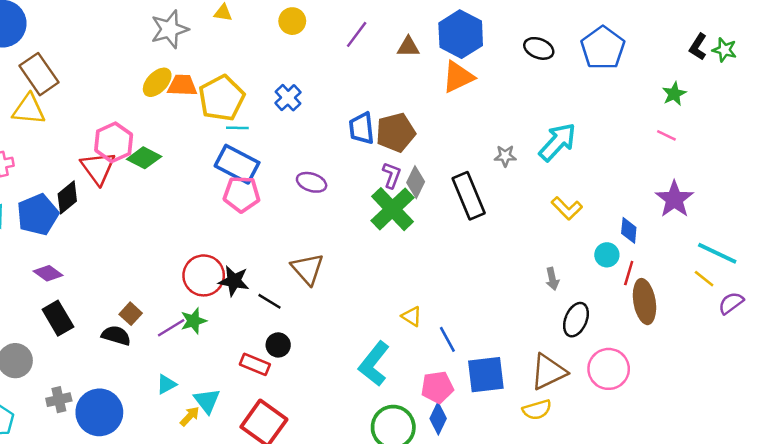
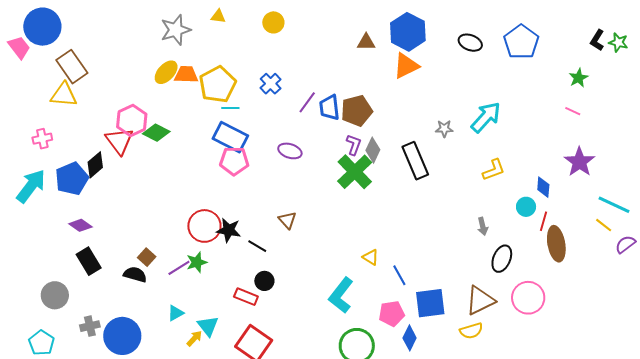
purple line: (357, 34) -> (307, 102), moved
yellow L-shape: (567, 208) -> (494, 170), turned -65
brown triangle: (308, 269) -> (287, 220), size x0.7
blue diamond: (438, 419) -> (410, 338), moved

